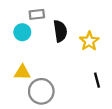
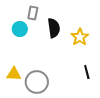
gray rectangle: (37, 14) -> (33, 13), turned -72
yellow triangle: (22, 72) -> (14, 74), moved

